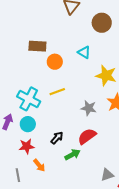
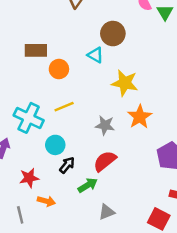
brown circle: (102, 23) -> (113, 34), moved
cyan circle: (28, 124) -> (55, 145), moved
orange arrow: (39, 165) -> (46, 201), turned -32
gray triangle: (107, 175) -> (107, 212), moved

